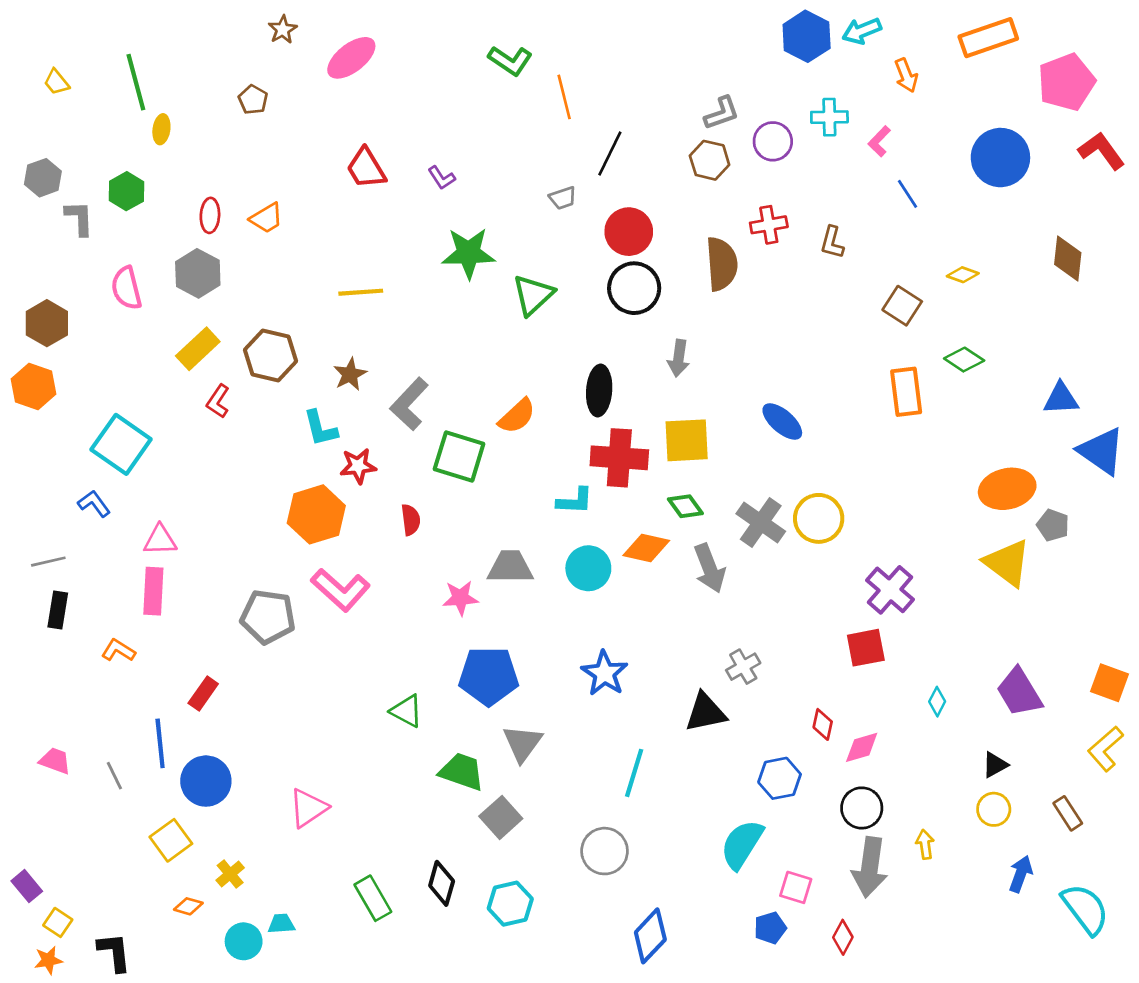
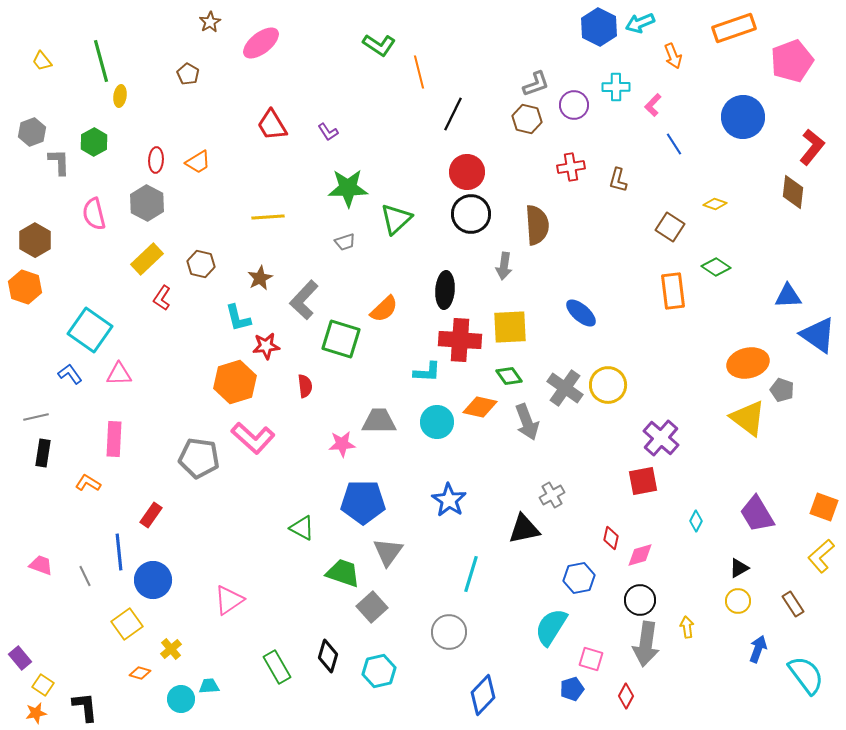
red L-shape: (1101, 151) -> (812, 147), moved, turned 75
gray trapezoid: (563, 198) -> (345, 242), moved
brown semicircle: (722, 264) -> (537, 225), moved
brown hexagon: (271, 355) -> (201, 264), size x0.7
pink triangle: (160, 540) -> (119, 374), moved

